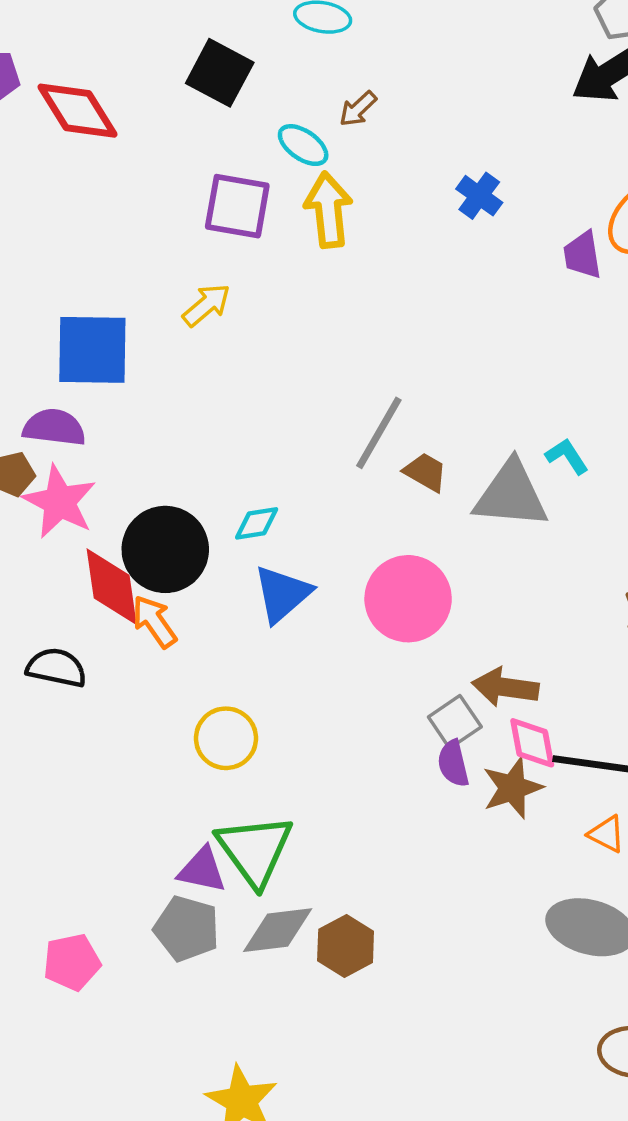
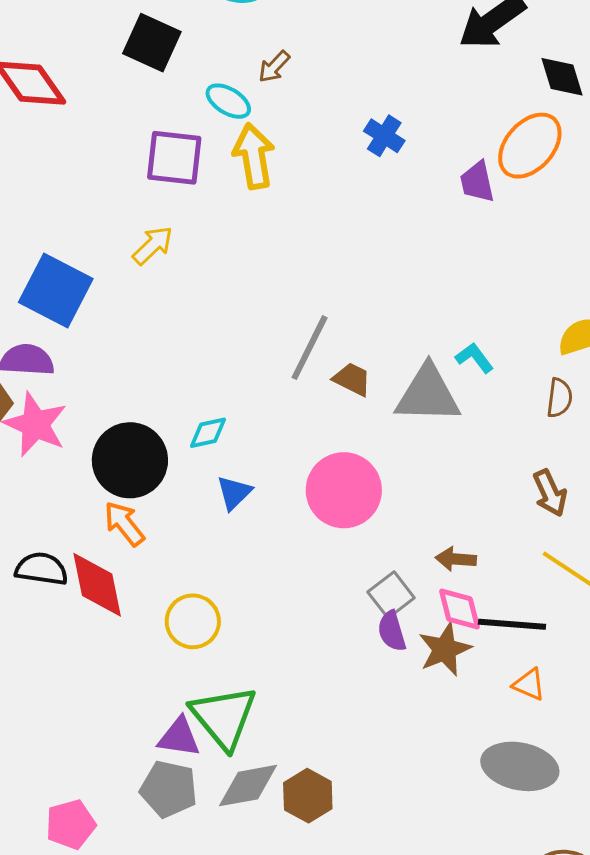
blue square: (92, 350) -> (56, 291), turned 30
red diamond: (112, 587) -> (97, 585), moved
blue triangle: (282, 594) -> (234, 493), size x0.7
brown arrow: (505, 687) -> (456, 559), moved, size x0.7

